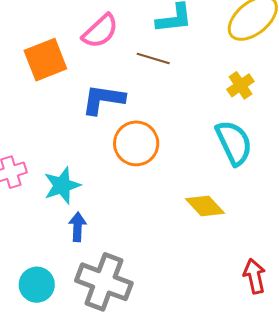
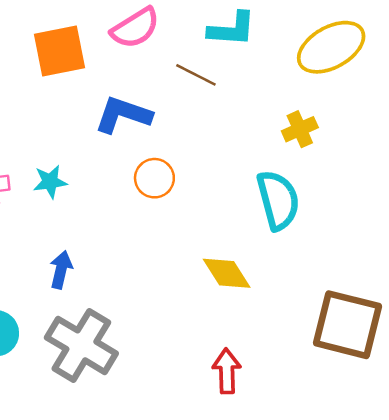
orange circle: (136, 143) -> (154, 178), size x0.7
cyan star: (62, 185) -> (50, 182), moved, size x0.7
red arrow: (254, 276) -> (227, 371), moved

